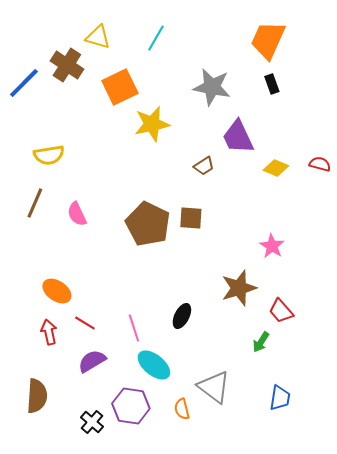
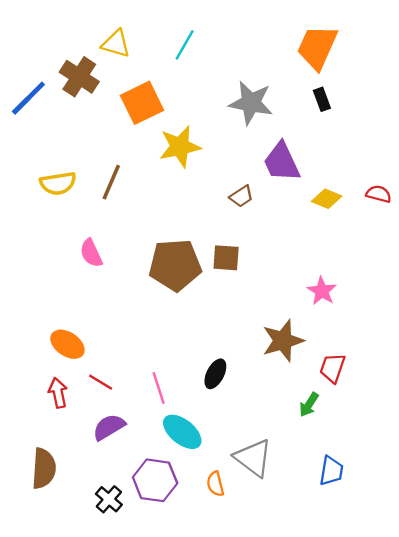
brown line: (35, 203) -> (111, 182), moved
brown pentagon: (148, 224) -> (175, 265), turned -30
red trapezoid: (281, 311) -> (333, 368), turned 60

